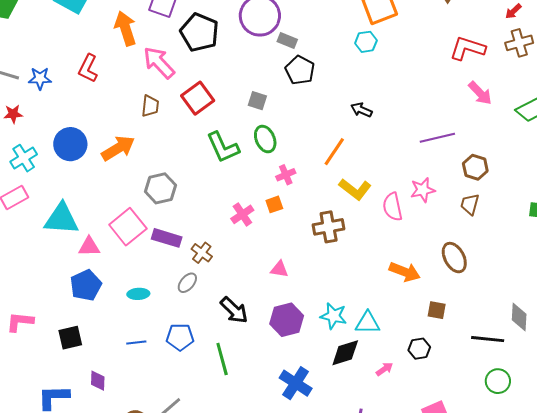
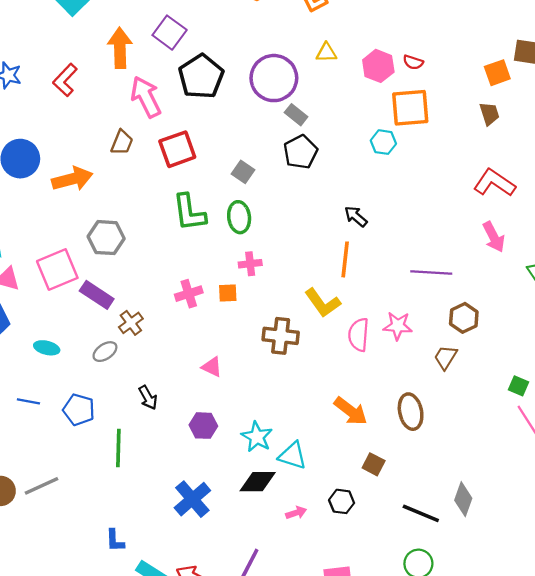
orange line: (334, 152) -> (345, 259), moved, turned -44
black arrow: (234, 310) -> (148, 398), size x0.7
purple hexagon: (287, 320) -> (203, 426), size x0.7

